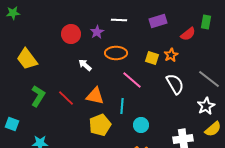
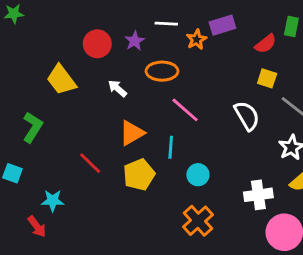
orange star: (171, 55) -> (197, 39), moved
yellow square: (152, 58) -> (267, 78), moved
yellow trapezoid: (27, 59) -> (61, 80), moved
green L-shape: (38, 96) -> (33, 127), moved
orange triangle: (95, 96) -> (132, 133), turned -42
red line: (66, 98) -> (90, 163), moved

